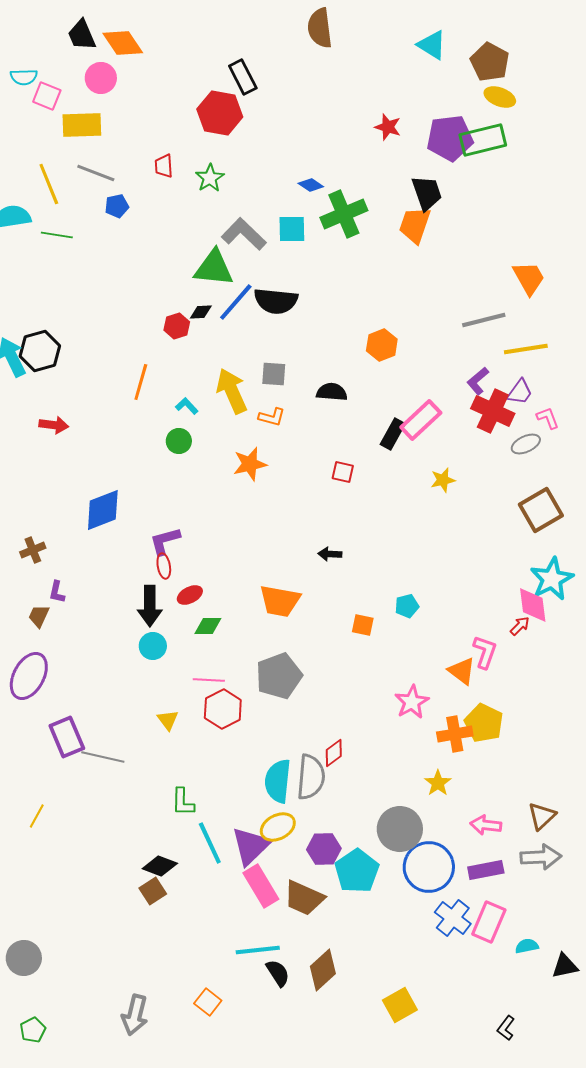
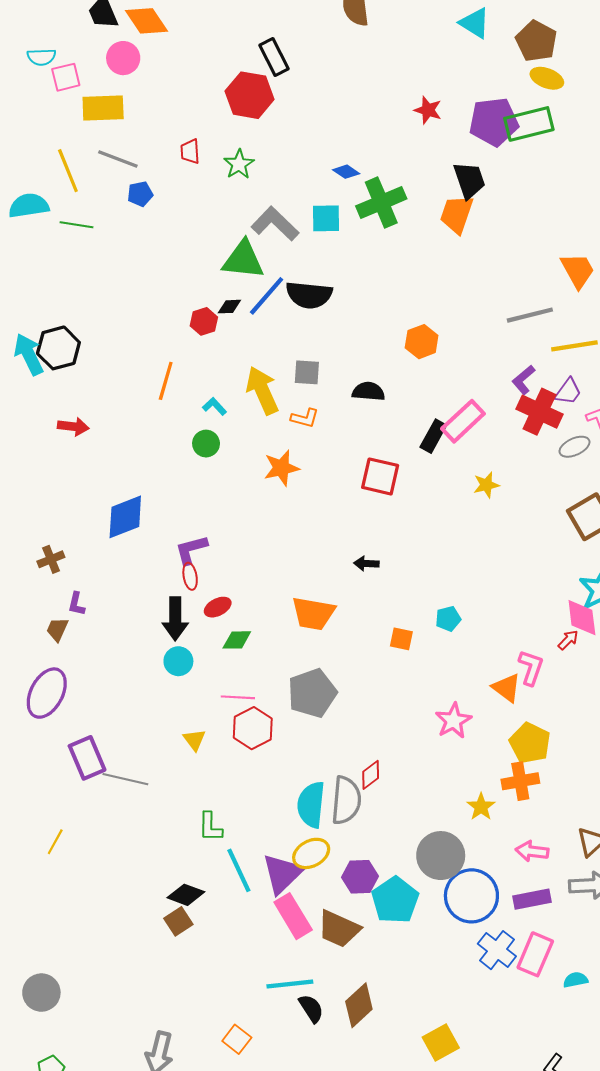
pink square: (47, 96) -> (66, 77), turned -36
red square: (343, 472) -> (380, 476), size x1.6
orange cross: (455, 734) -> (520, 781), moved

